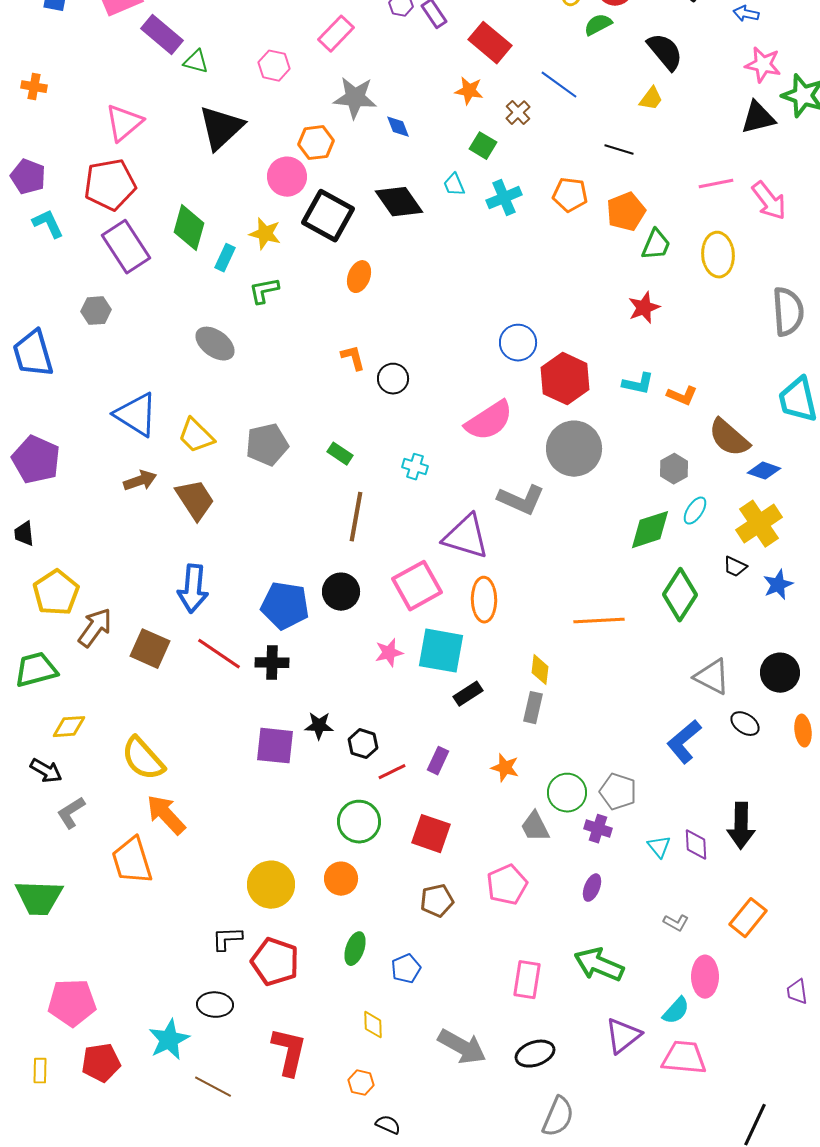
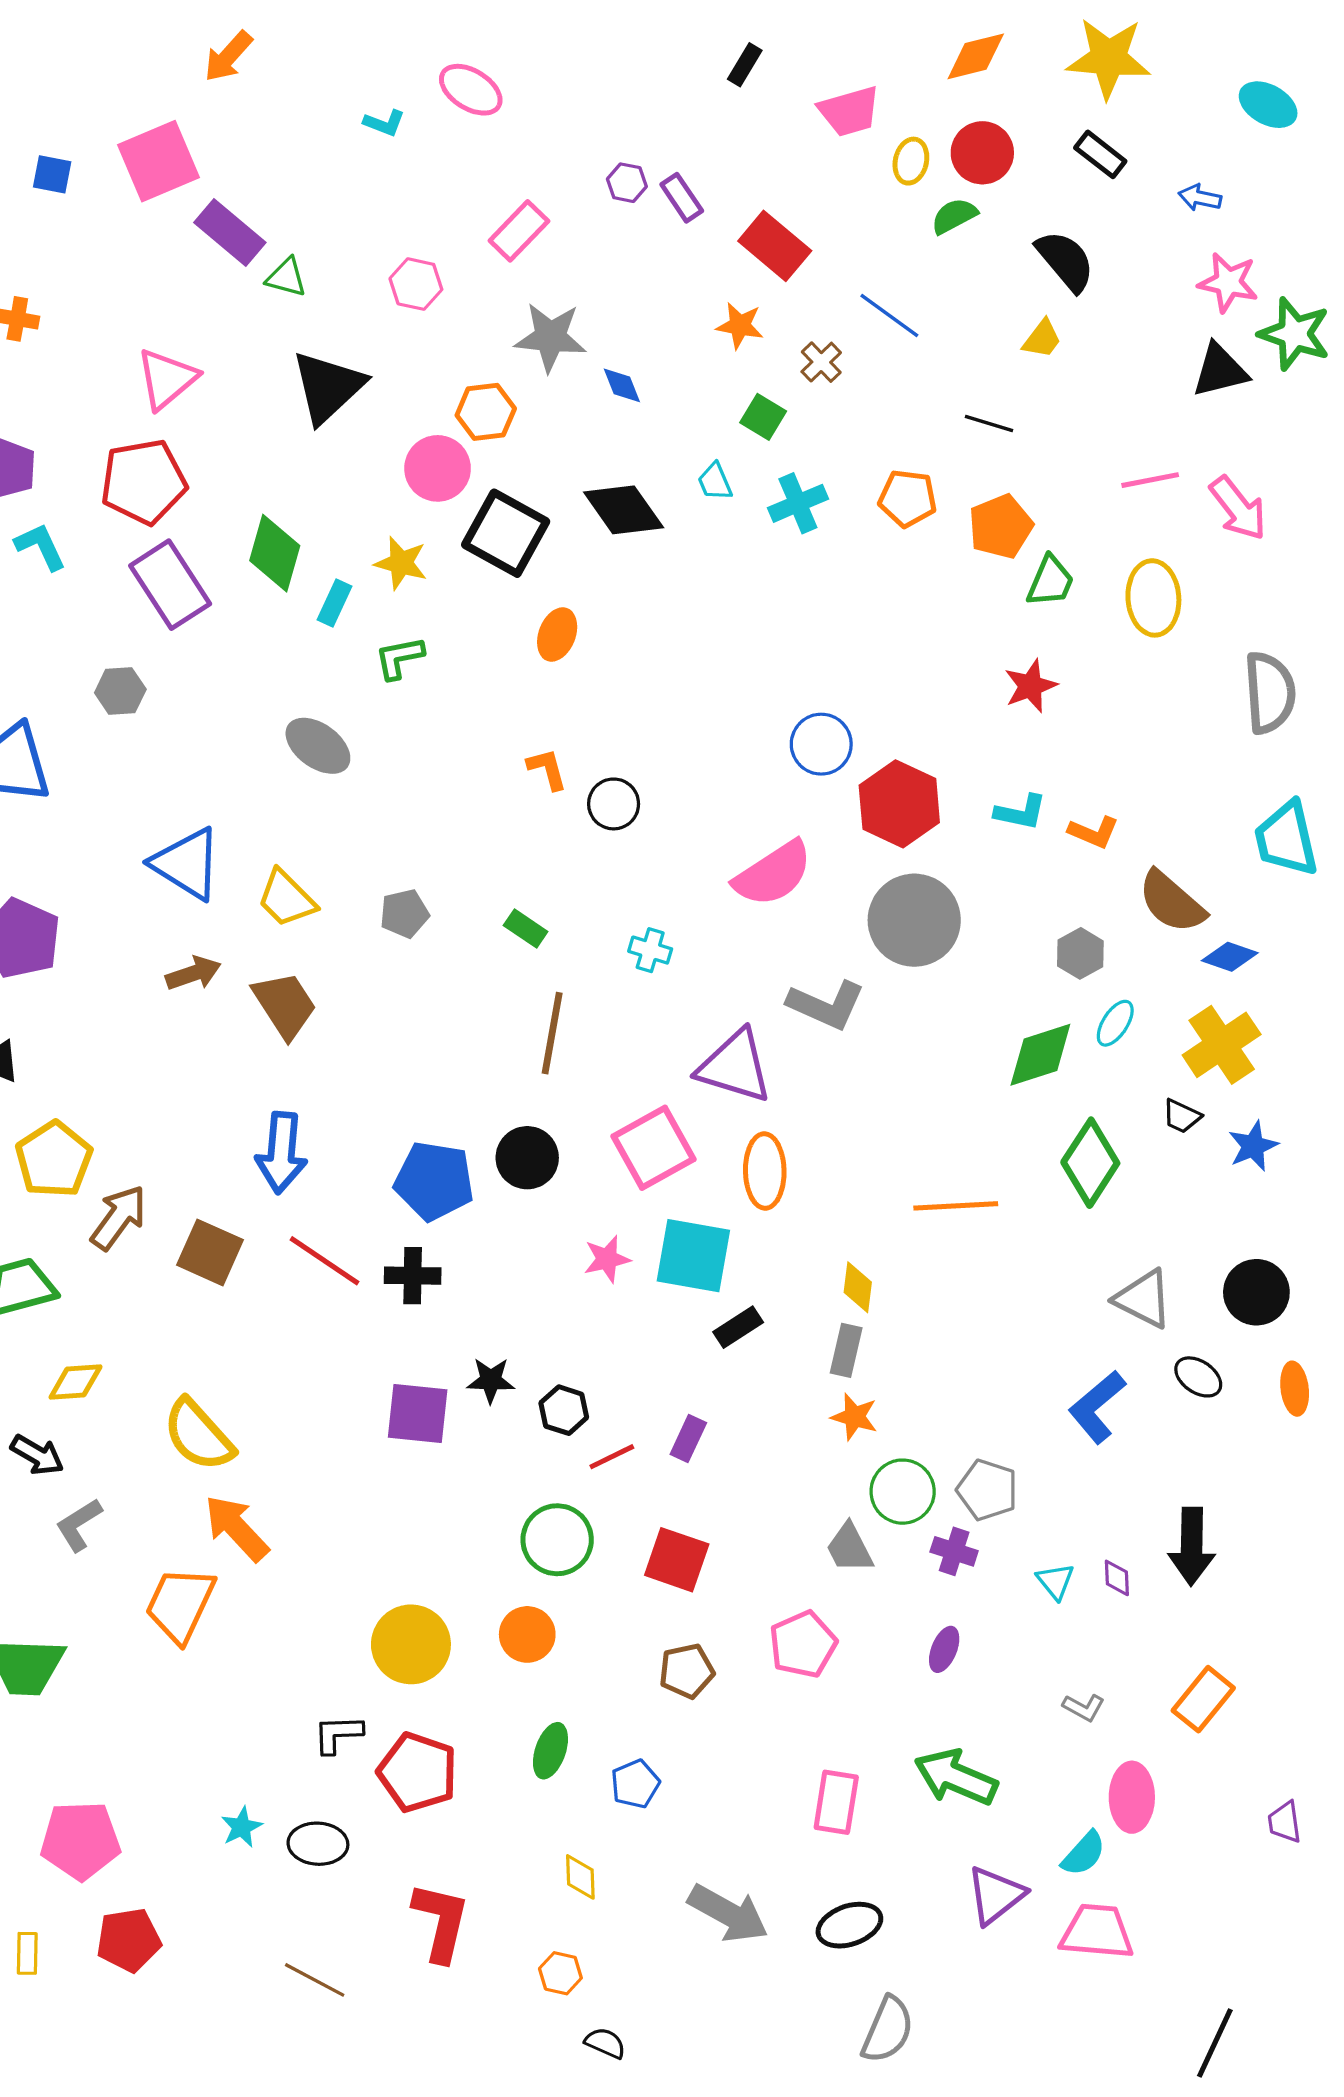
gray pentagon: (267, 445) -> (404, 914), size x0.7
orange star: (505, 768) -> (854, 1417), moved
purple diamond: (696, 845) -> (1117, 1578), size x0.7
orange trapezoid: (132, 861) -> (180, 1605), turned 42
cyan star: (169, 1040) -> (242, 1827), moved, size x0.6

